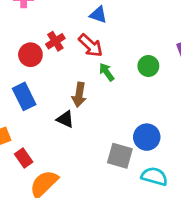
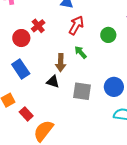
red arrow: (91, 45) -> (76, 25), moved, turned -96
green arrow: (107, 72) -> (80, 52), moved
gray square: (120, 156) -> (82, 91), moved

